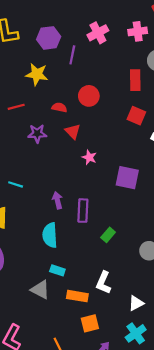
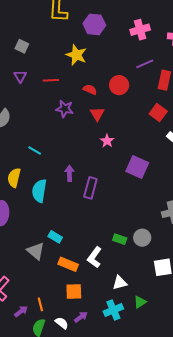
purple line: (72, 55) -> (145, 64), moved, turned 42
cyan semicircle: (50, 235) -> (39, 191), moved
green rectangle: (108, 235) -> (120, 239), moved, turned 56

